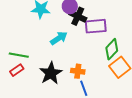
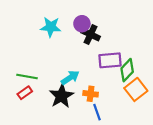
purple rectangle: (96, 26) -> (110, 60), moved
cyan arrow: (59, 38) -> (70, 78), moved

